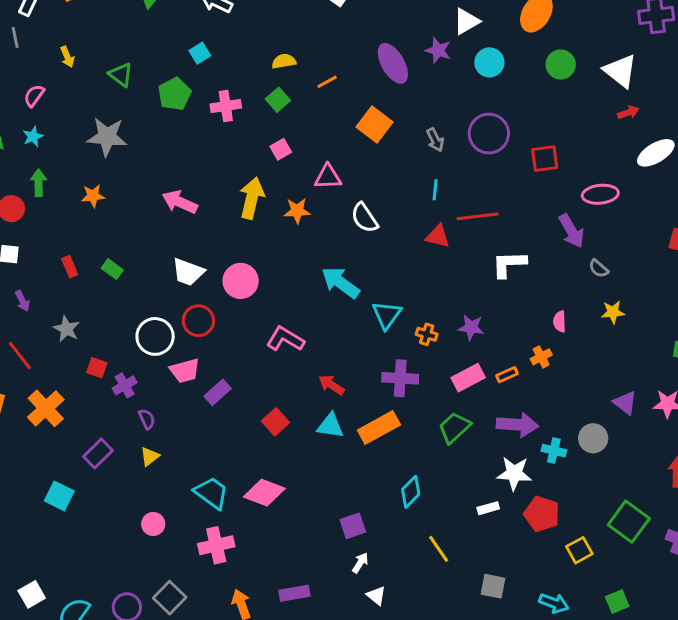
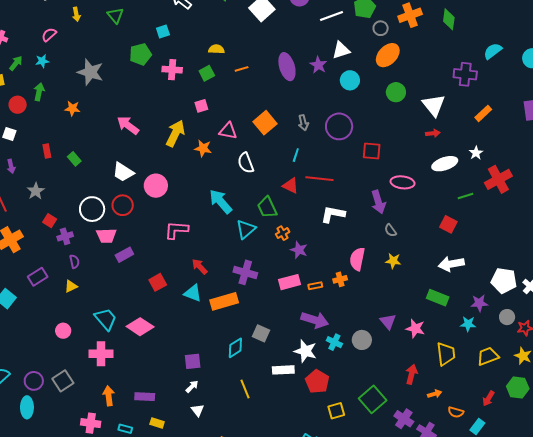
green triangle: (121, 75) -> (115, 15), moved
orange square: (374, 124) -> (265, 123), moved
pink semicircle: (560, 321) -> (357, 259), size x1.6
orange cross: (427, 334) -> (283, 233), moved, turned 32
pink L-shape: (285, 339) -> (176, 230), turned -40
green trapezoid: (454, 428) -> (267, 207), moved, turned -85
white rectangle: (488, 508) -> (283, 370), size x1.5
gray square: (493, 586) -> (261, 333), moved

